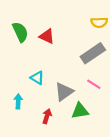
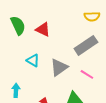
cyan triangle: (37, 78) -> (33, 60), moved
gray triangle: (64, 92) -> (59, 67), moved

